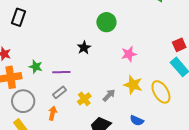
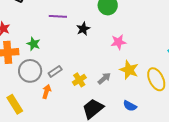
pink star: (129, 54) -> (118, 42), moved
purple line: (61, 72) -> (58, 16), moved
gray circle: (23, 101) -> (30, 71), moved

